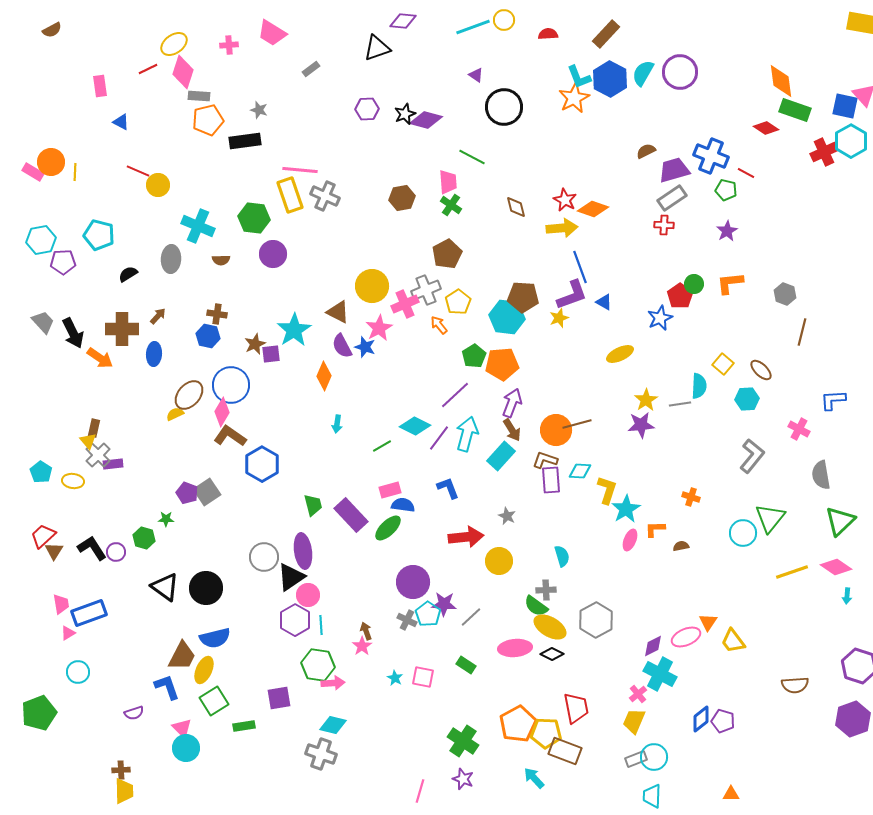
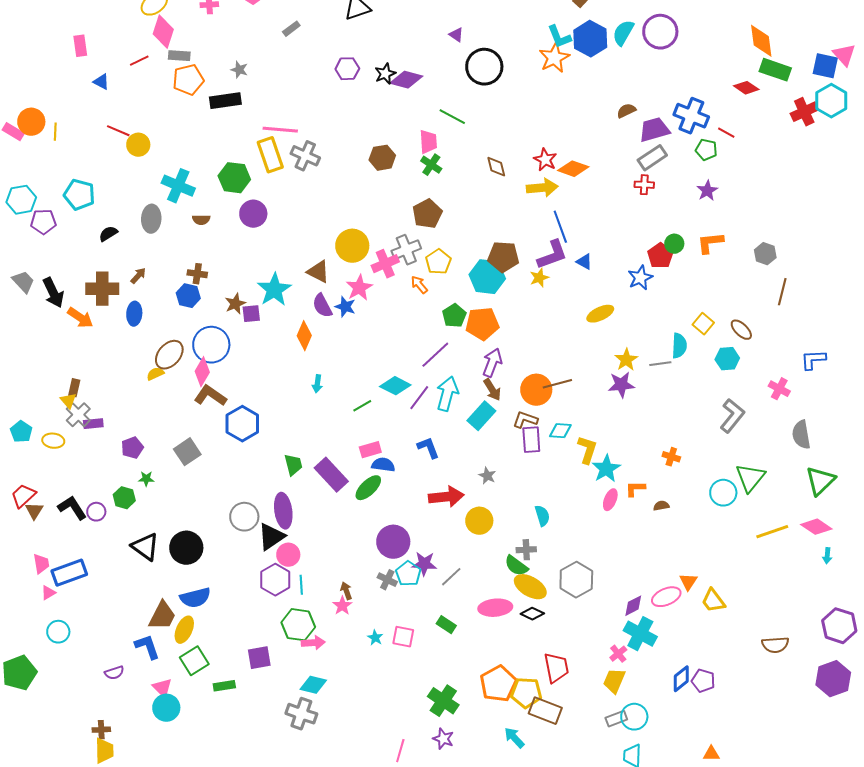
red line: (148, 69) -> (139, 61), moved
purple pentagon: (187, 493) -> (132, 448), moved, turned 30

